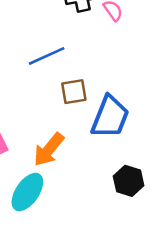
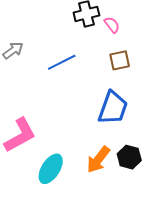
brown square: (74, 92) -> (120, 60), moved
orange arrow: (49, 150) -> (98, 160), moved

